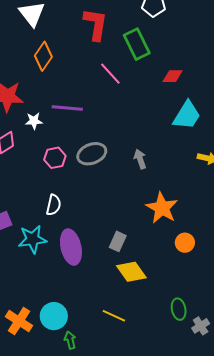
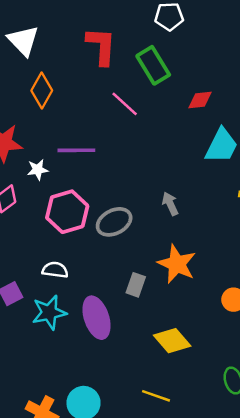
gray ellipse: (92, 154) -> (114, 222), moved
pink hexagon: (55, 158) -> (67, 212), size x1.6
white semicircle: (54, 205) -> (55, 270), moved, turned -90
orange star: (162, 208) -> (177, 264), moved
gray rectangle: (118, 241) -> (136, 285), moved

